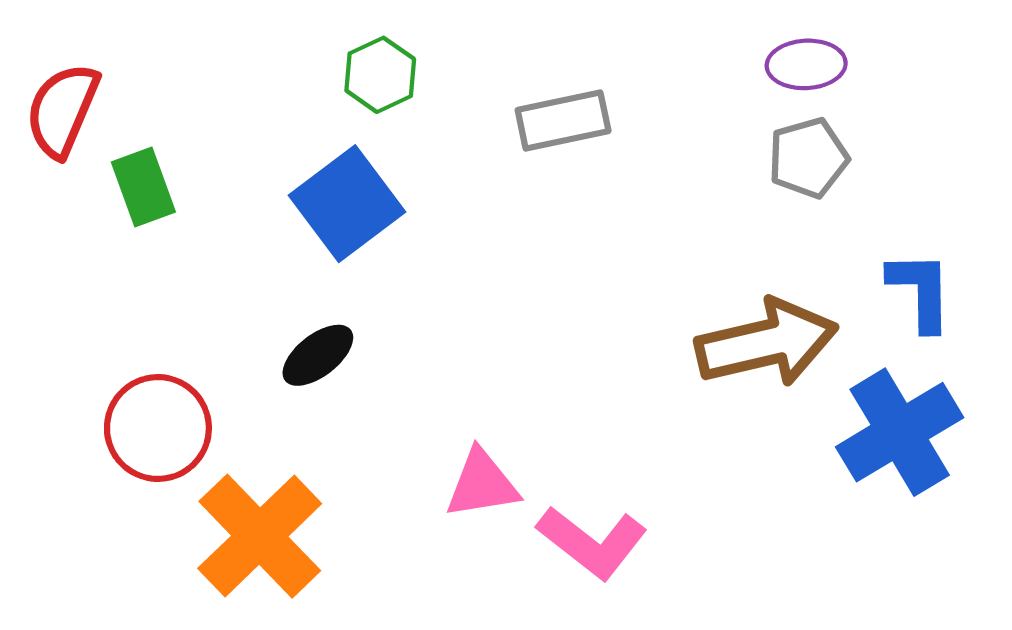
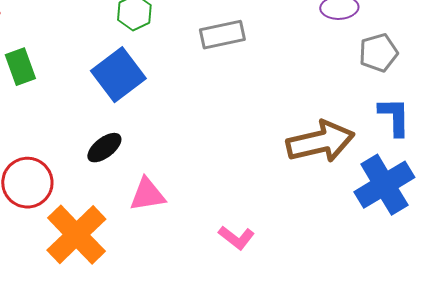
gray pentagon: (808, 158) -> (378, 53), moved
pink triangle: (482, 484) -> (147, 195), moved
pink L-shape: (592, 542) -> (236, 238), size x0.7

